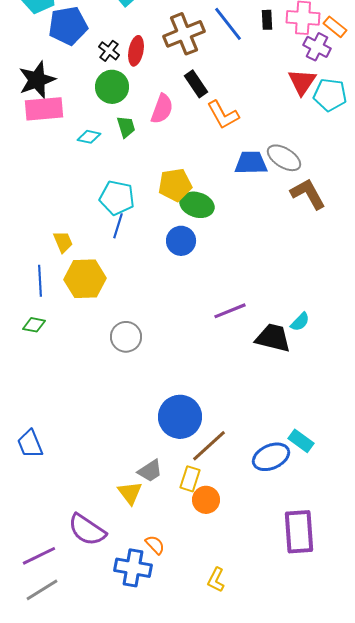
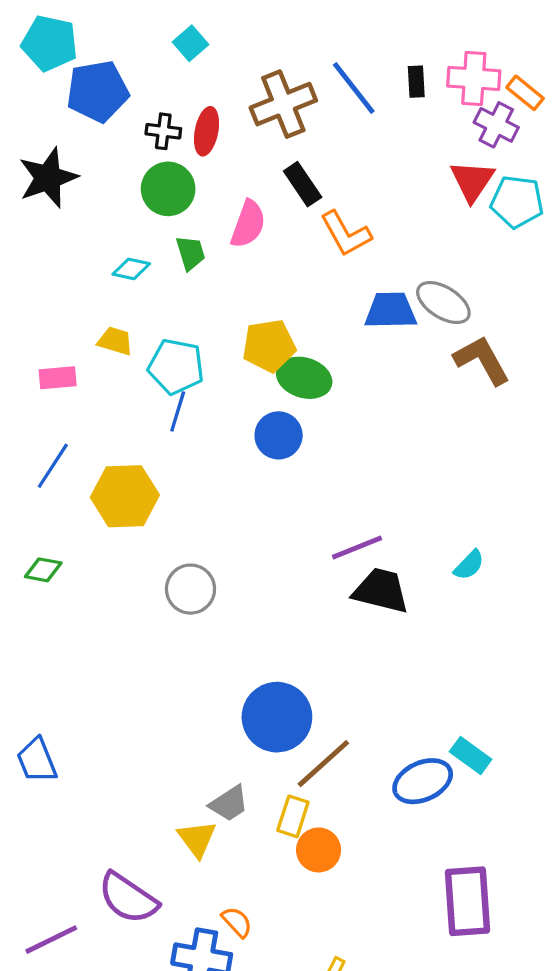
black cross: (109, 51) -> (163, 131), turned -30
pink rectangle: (44, 109) -> (58, 378), moved, size x0.6
yellow trapezoid: (63, 242) -> (115, 341), moved, turned -50
blue line: (40, 281) -> (53, 466), moved, turned 36
black trapezoid: (273, 338) -> (381, 591), moved

